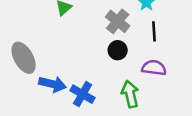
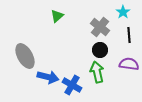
green arrow: (130, 94) -> (97, 72), moved

